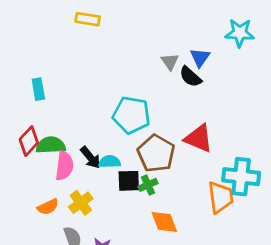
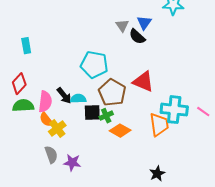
green semicircle: (51, 145) -> (23, 106), moved
orange semicircle: (48, 207) -> (46, 120), moved, turned 77
orange diamond: (164, 222) -> (120, 131), moved, turned -40

